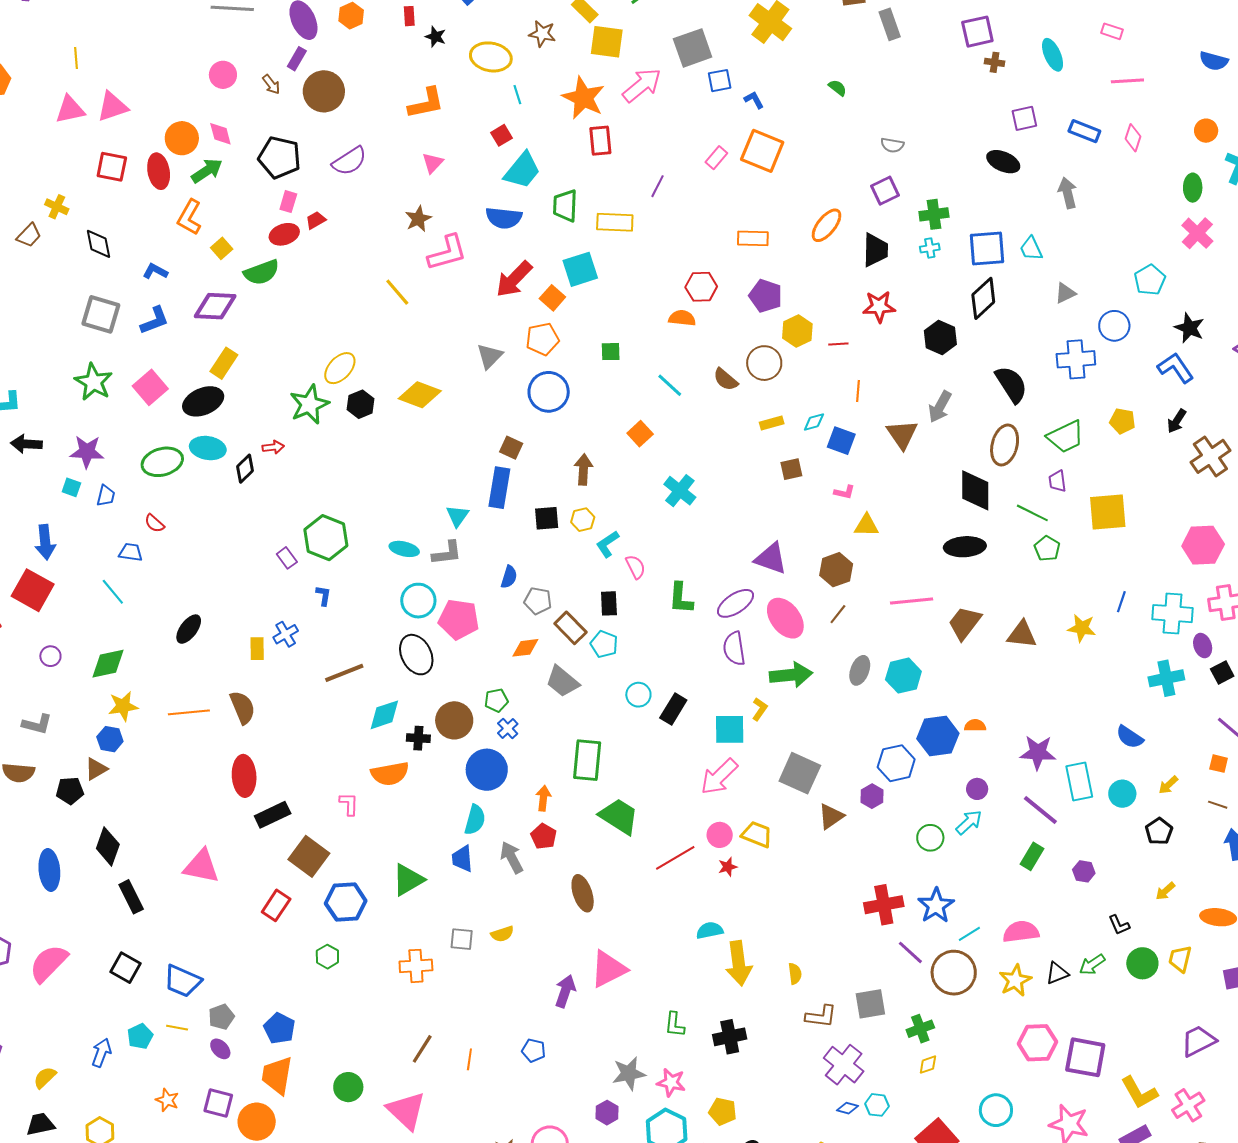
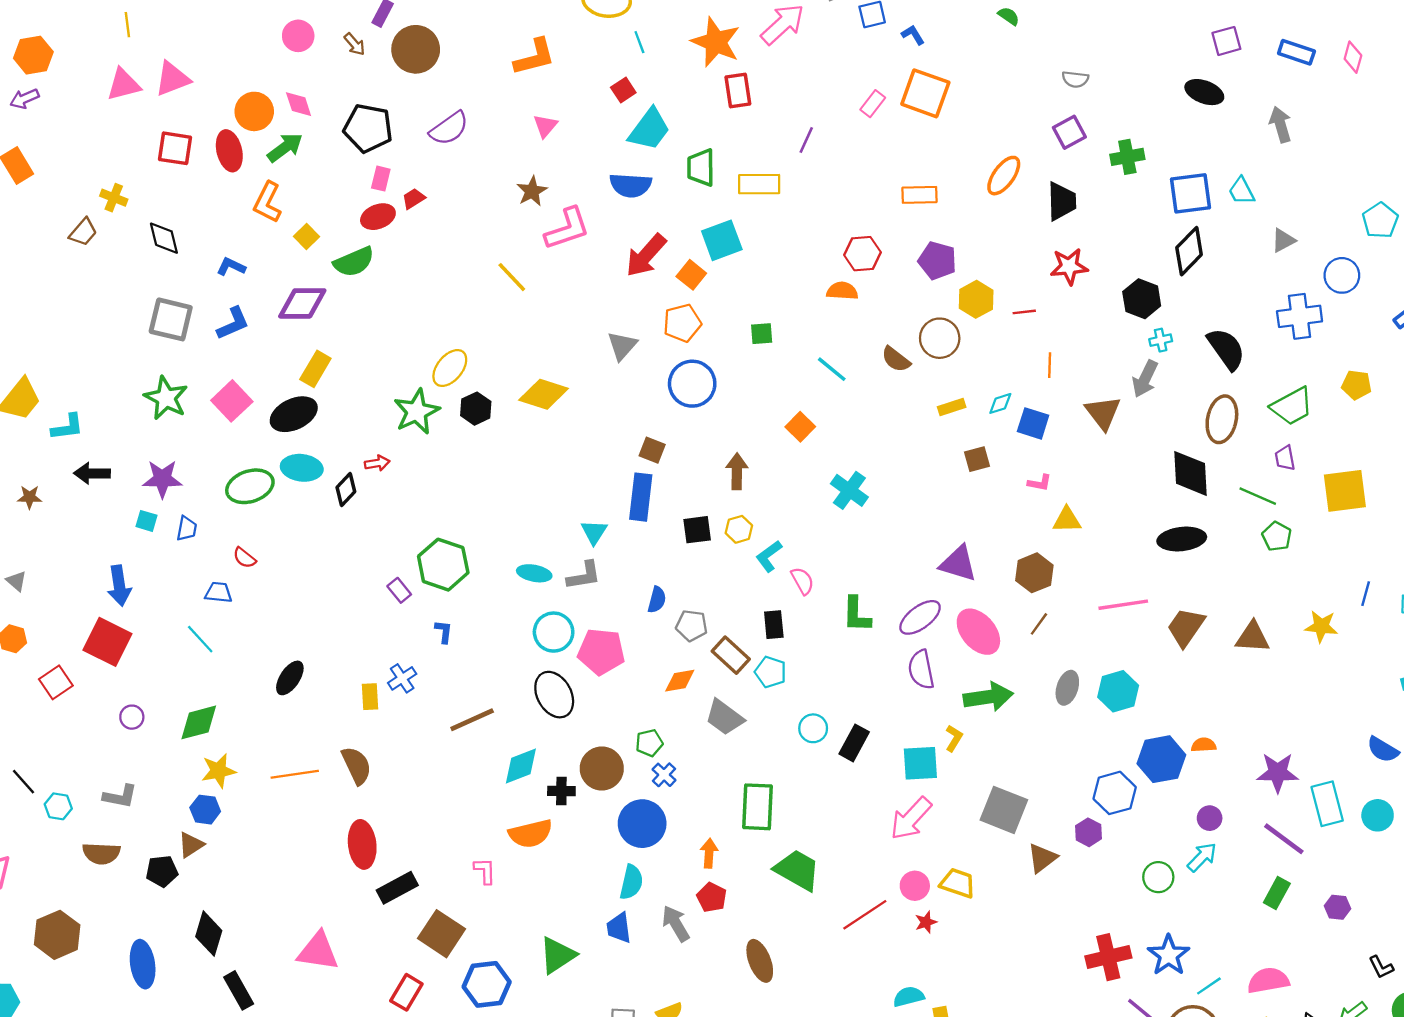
cyan cross: (930, 248) -> (1161, 340), moved

